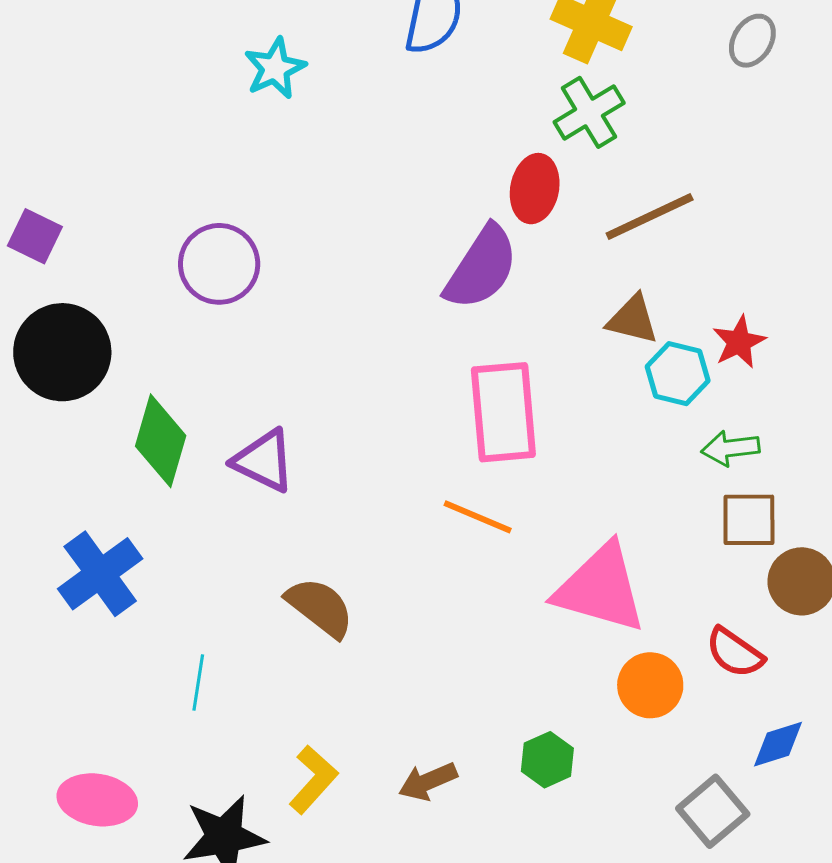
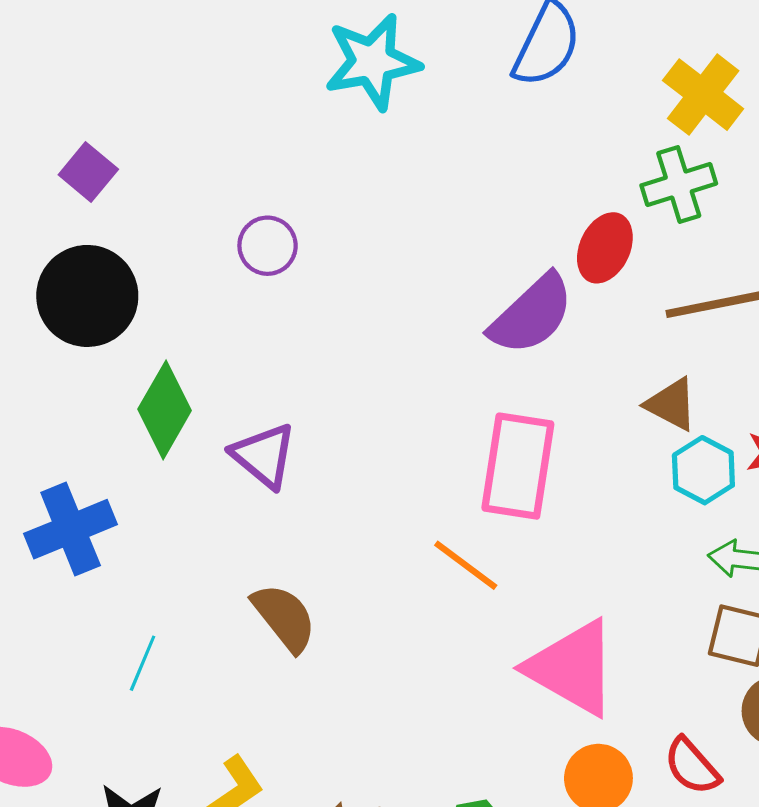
cyan star: (275, 68) -> (372, 62), size x1.5
purple circle: (219, 264) -> (268, 246), size x0.7

